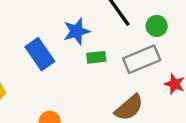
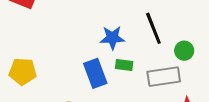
blue rectangle: (40, 54) -> (95, 73), moved

